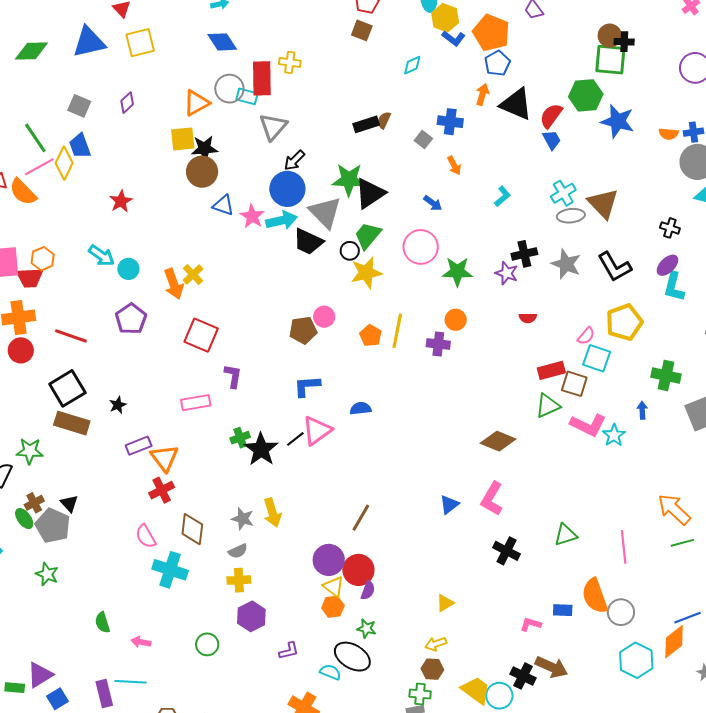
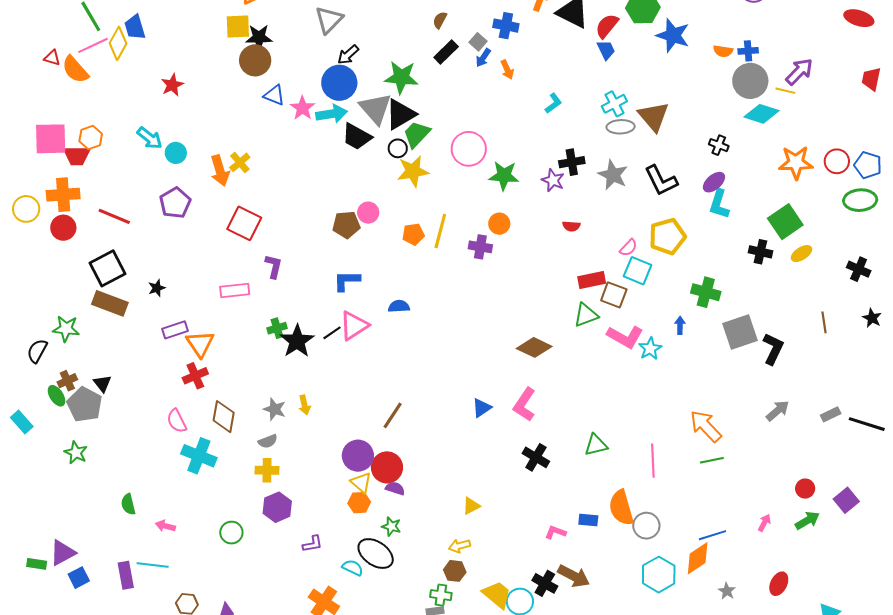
black rectangle: (366, 124) -> (446, 52), moved, turned -30
black triangle: (370, 193) -> (401, 114), moved
blue arrow: (433, 203) -> (483, 58), moved, turned 84
orange pentagon: (371, 336) -> (413, 234), turned 30
yellow arrow: (272, 513) -> (305, 405), size x0.7
purple semicircle: (368, 590) -> (395, 488), turned -96

